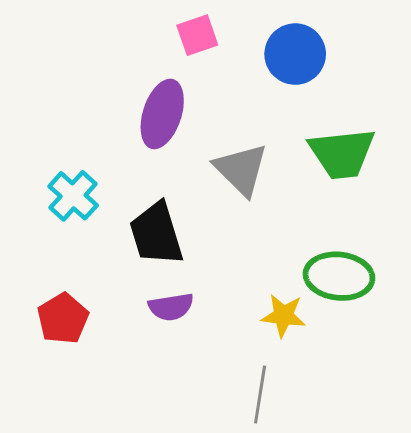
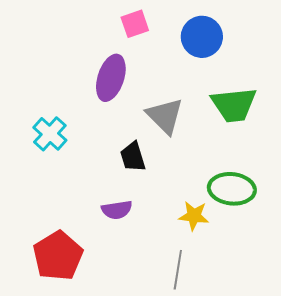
black trapezoid: (156, 234) -> (133, 157), moved, size x0.7
red pentagon: (63, 319) -> (58, 256), moved, size x1.4

